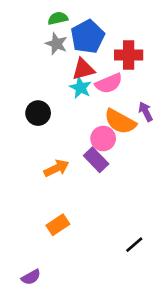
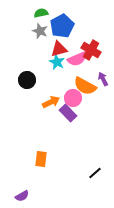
red cross: (129, 55) -> (91, 50), moved, turned 30
orange arrow: (56, 168) -> (51, 102), moved
orange rectangle: (58, 225) -> (41, 159), turned -49

